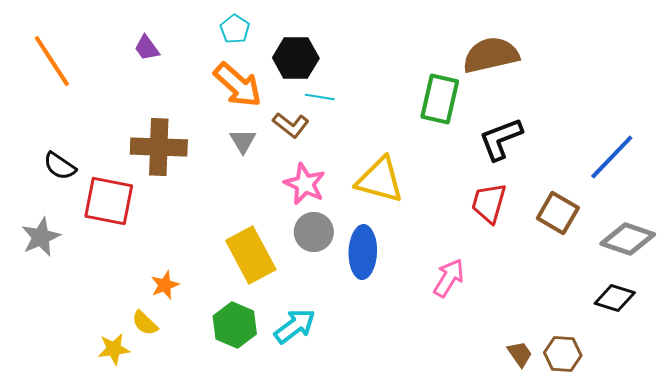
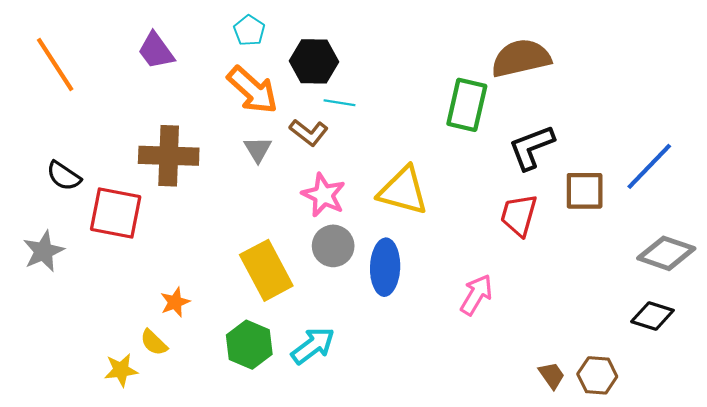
purple trapezoid: (147, 48) -> (156, 51), size x1.4
brown square: (558, 213) -> (585, 191), moved, turned -30

